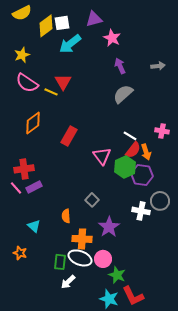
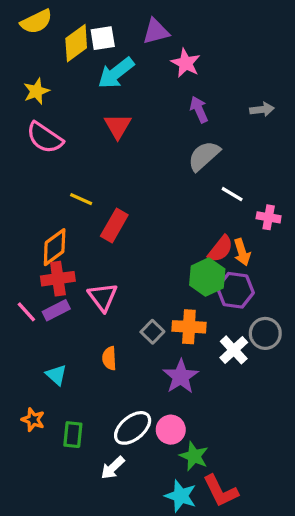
red triangle: (63, 82) -> (118, 126), moved
yellow line: (51, 92) -> (81, 199), moved
orange diamond: (33, 123) -> (55, 247), moved
white line: (130, 136) -> (232, 194), moved
pink triangle: (102, 156) -> (103, 297), moved
red cross: (24, 169) -> (58, 279), moved
white cross: (141, 211) -> (234, 350), turned 36
orange cross: (82, 239) -> (189, 327), moved
white ellipse: (80, 258) -> (133, 428), turned -60
green rectangle: (60, 262) -> (73, 435), moved

